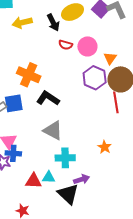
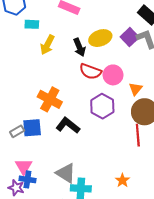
yellow arrow: (22, 23) -> (47, 45), turned -54
red semicircle: (66, 45) -> (90, 71), size x1.5
purple hexagon: (95, 78) -> (102, 106), moved
gray triangle: (53, 131) -> (66, 173), moved

